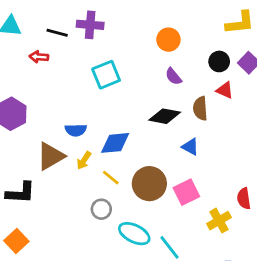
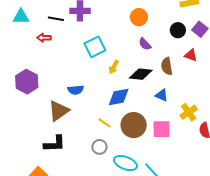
red triangle: (225, 90) -> (191, 55), moved
blue diamond: (115, 143) -> (119, 97), moved
yellow arrow: (84, 160) -> (114, 67), moved
pink square: (186, 192) -> (162, 129), turned 30
black L-shape: (20, 193) -> (54, 144), moved
yellow cross: (219, 221) -> (189, 112), moved

